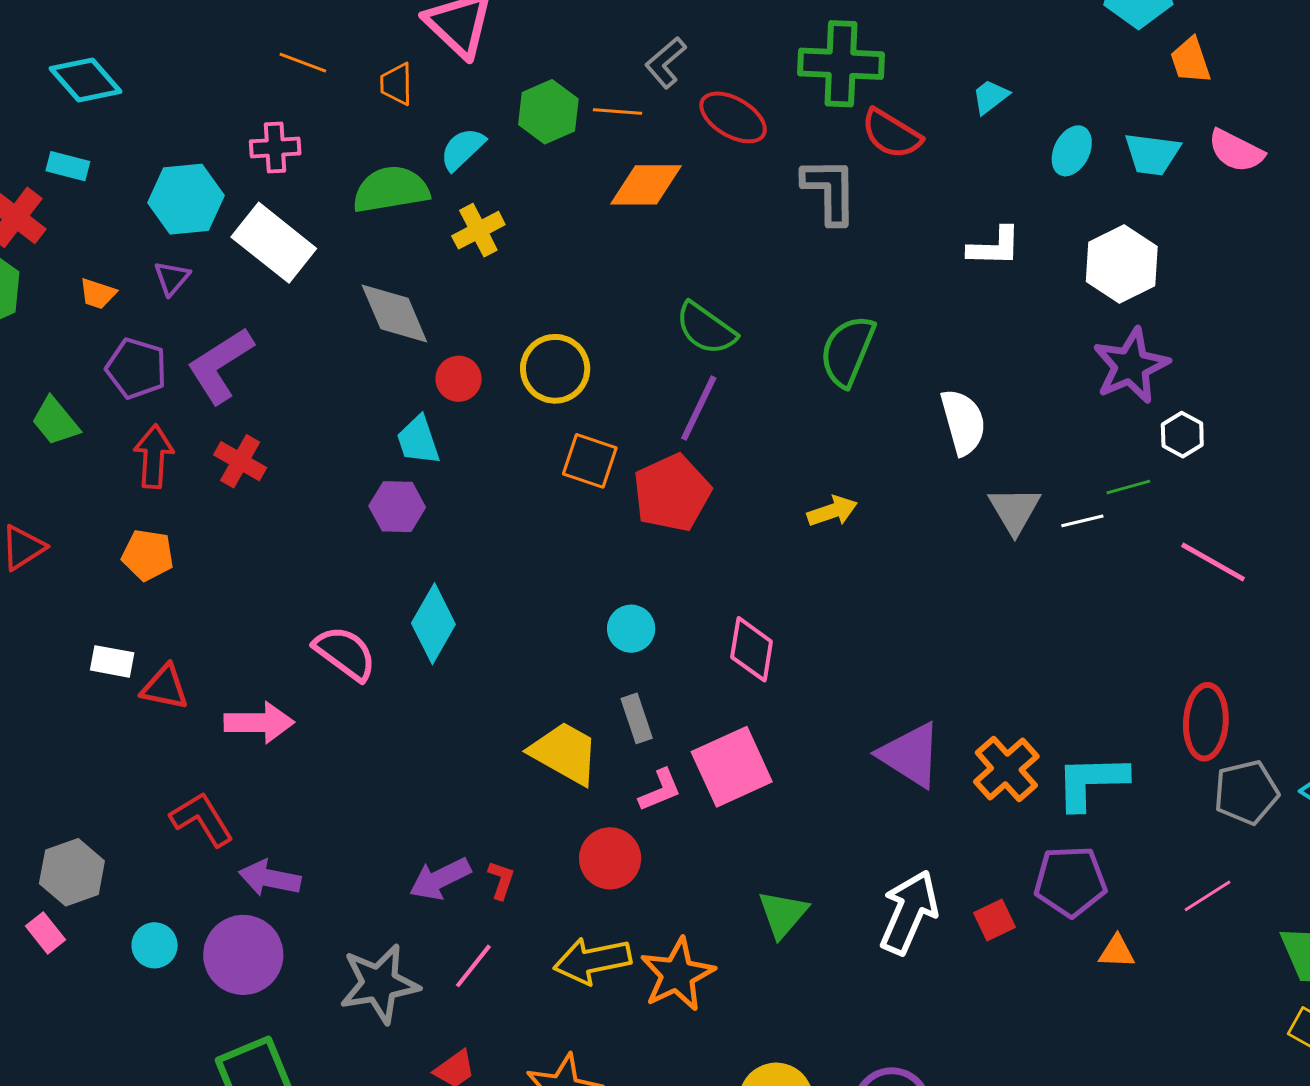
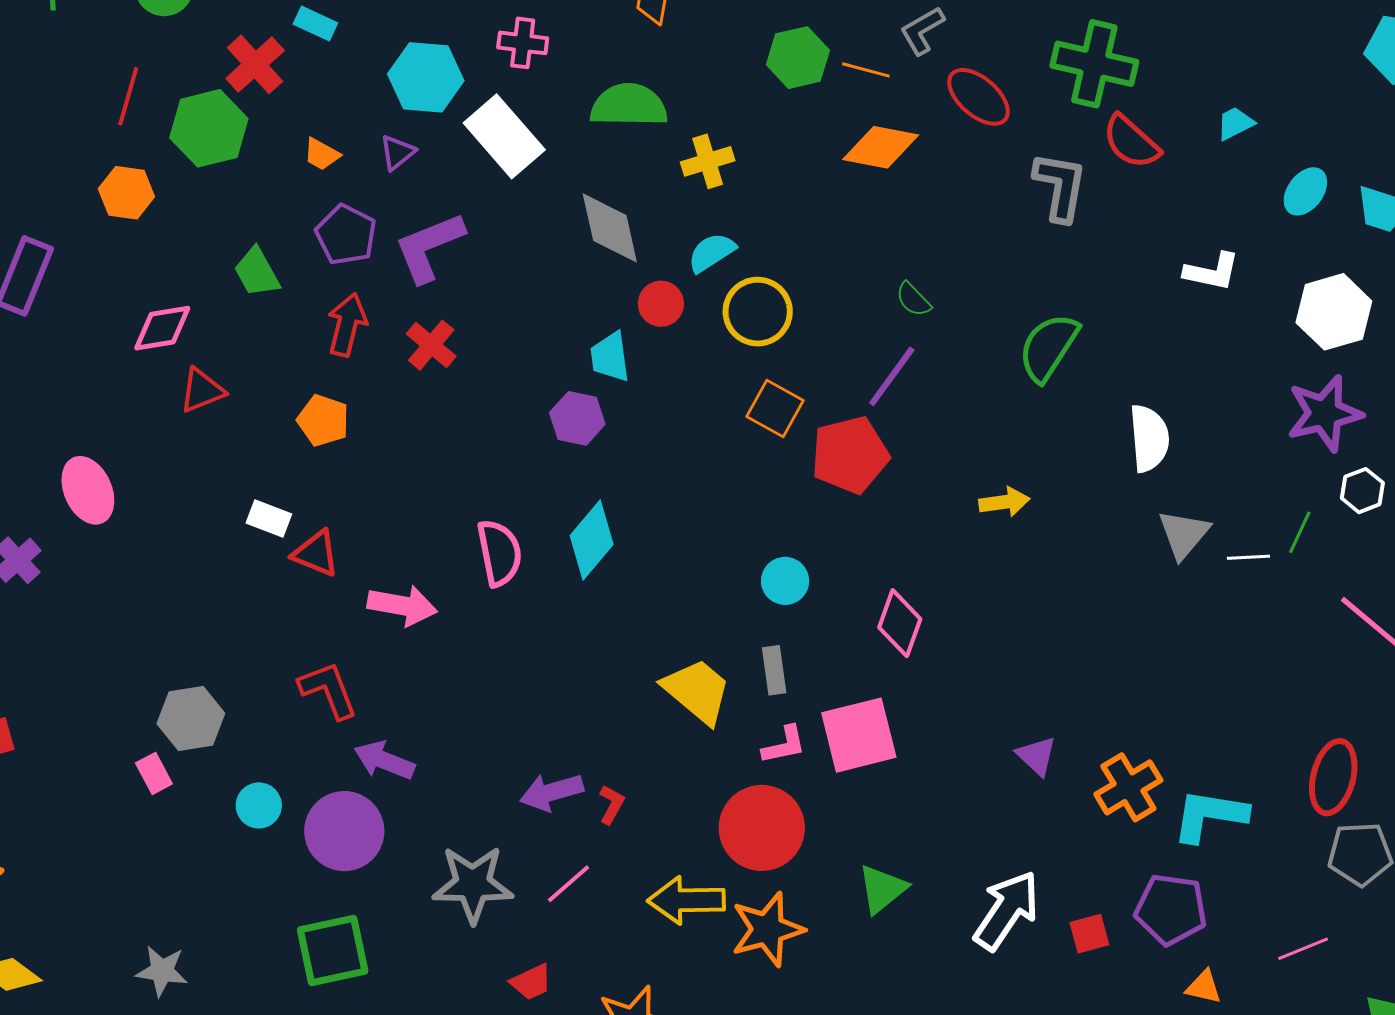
cyan semicircle: (462, 149) -> (712, 252), moved
green semicircle: (706, 329) -> (913, 299), size x0.6
green line: (1128, 487) -> (1300, 532), turned -60
pink semicircle: (345, 653) -> (499, 553), turned 32
purple triangle: (910, 755) -> (1037, 756), size x0.6
red circle: (610, 858) -> (762, 828), moved, size x1.4

